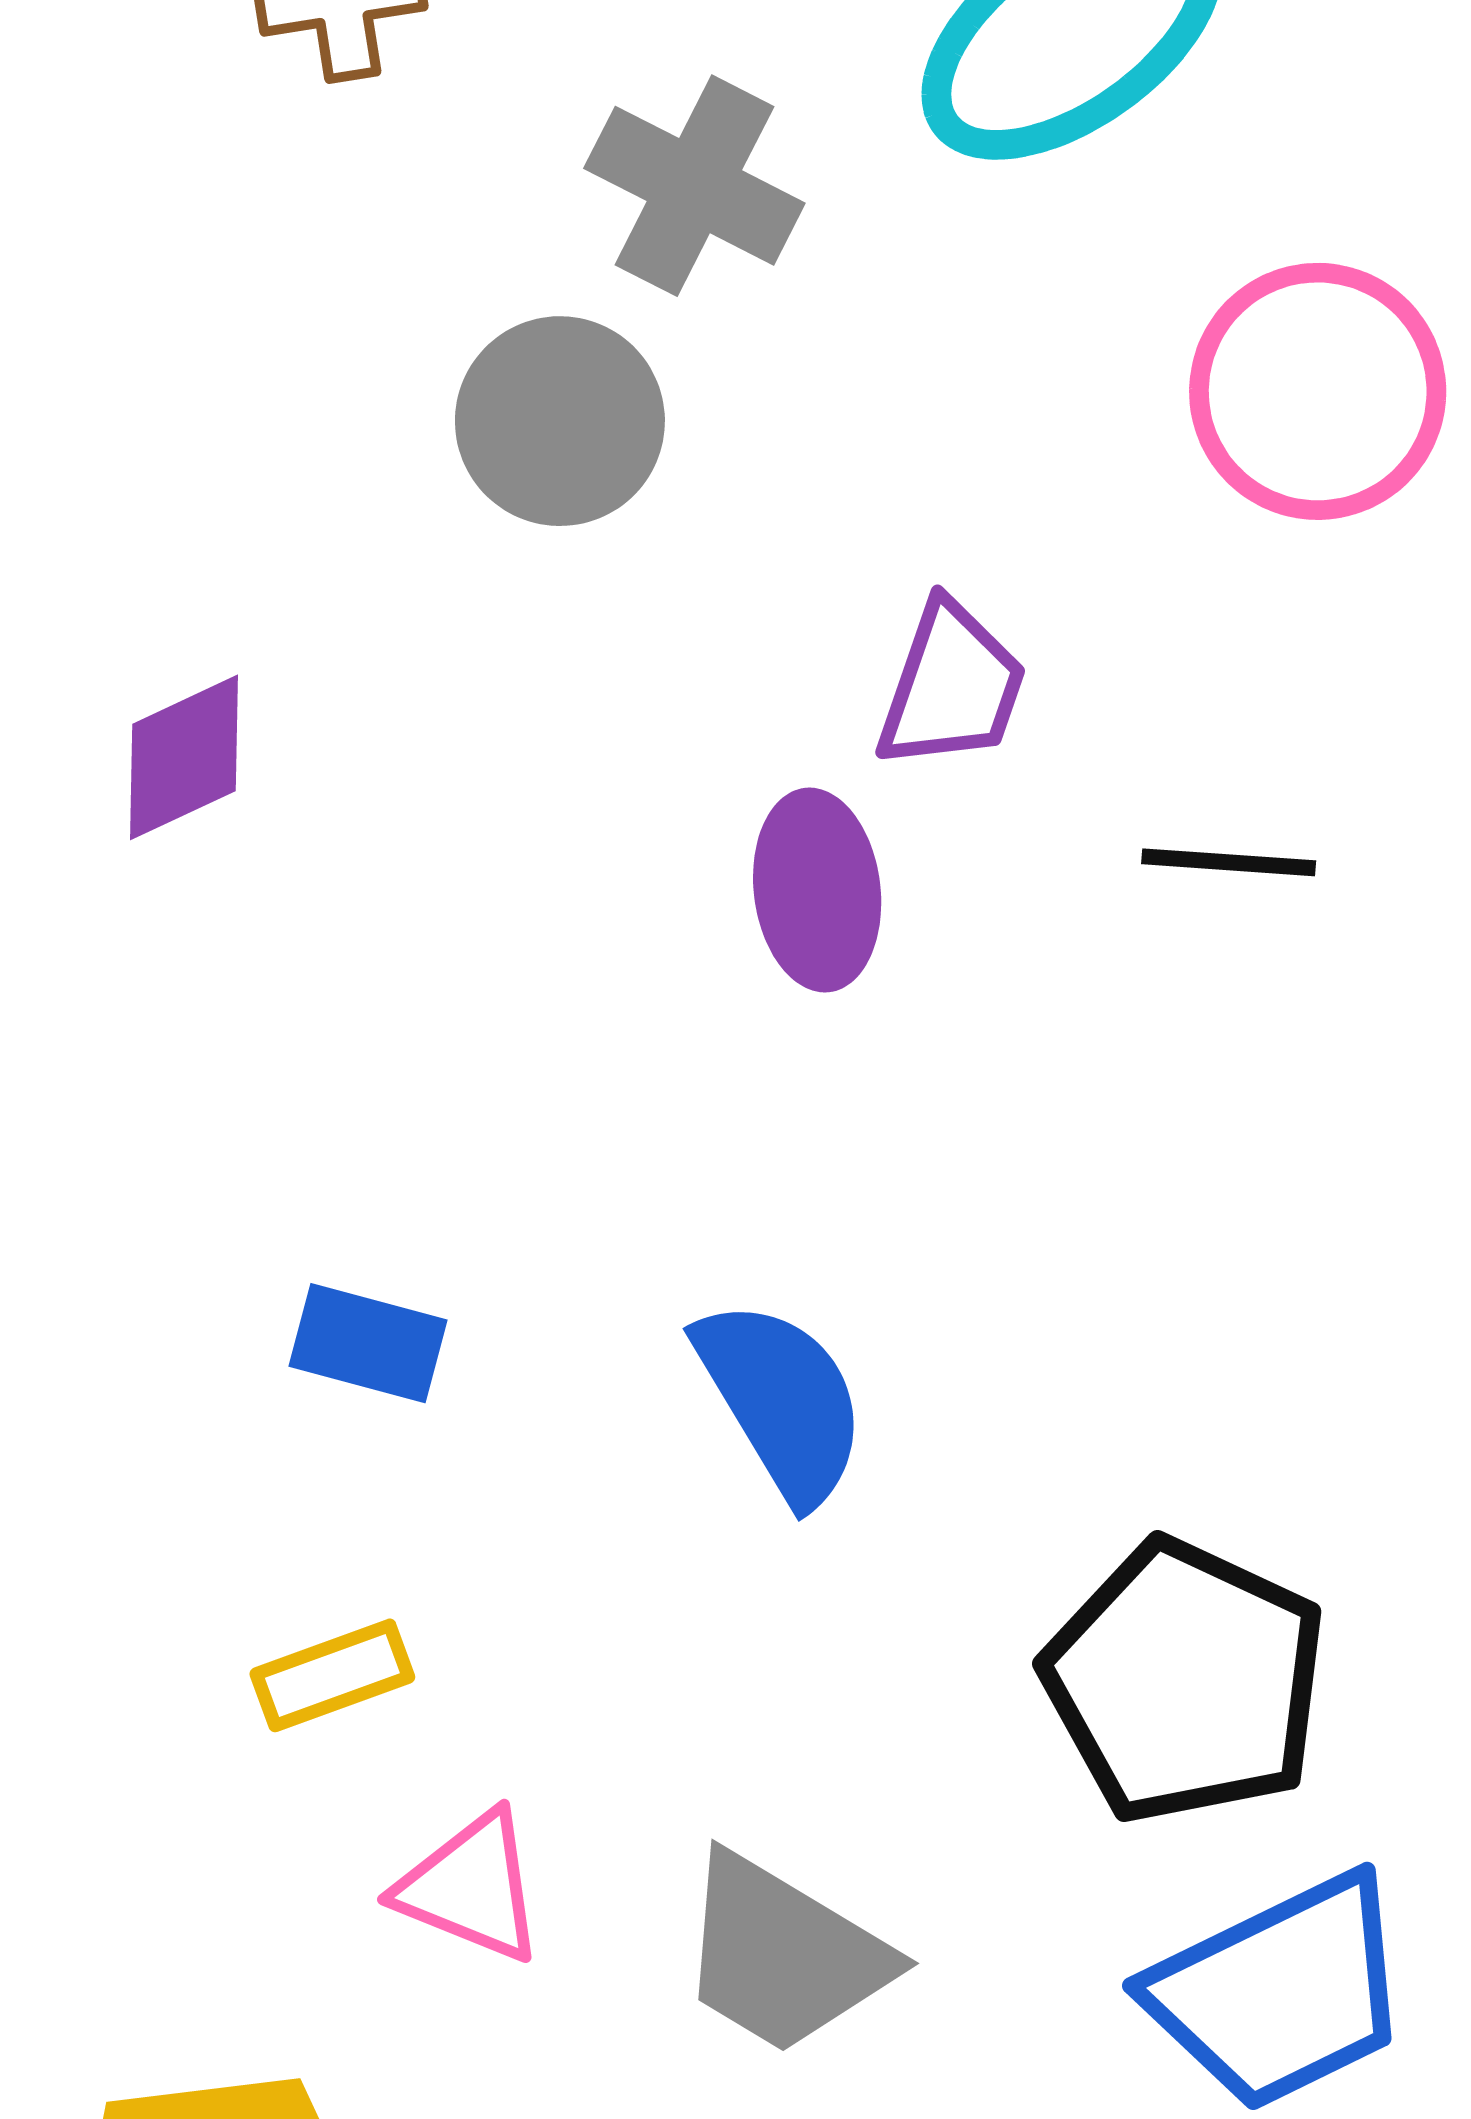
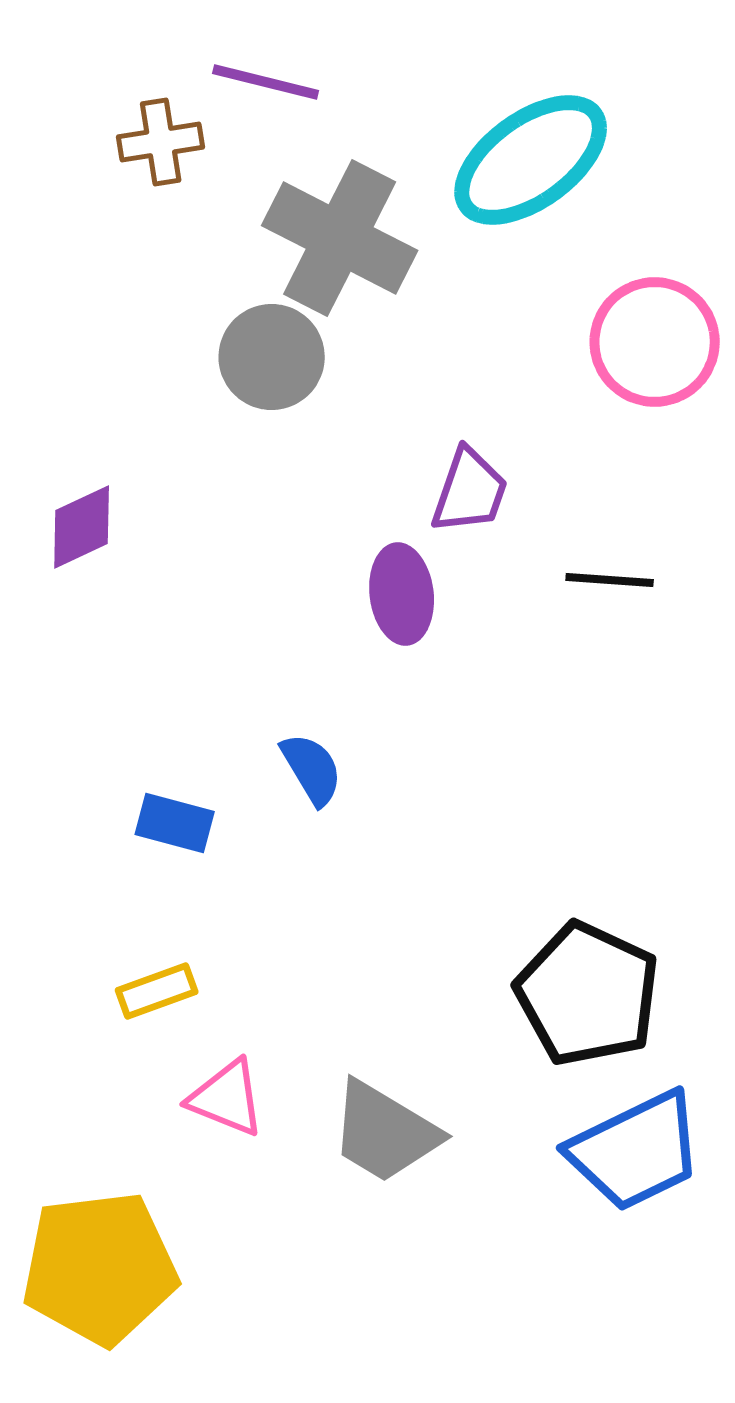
gray cross: (694, 186) -> (340, 238), size x1.4
blue semicircle: (782, 1400) -> (312, 769), moved, size x0.7

